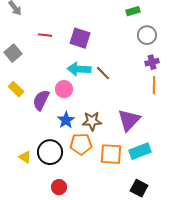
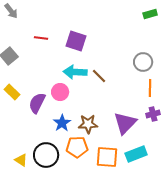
green rectangle: (133, 11) -> (150, 14), moved
gray circle: (147, 35) -> (143, 62), moved
purple cross: (152, 62) -> (153, 114), moved

